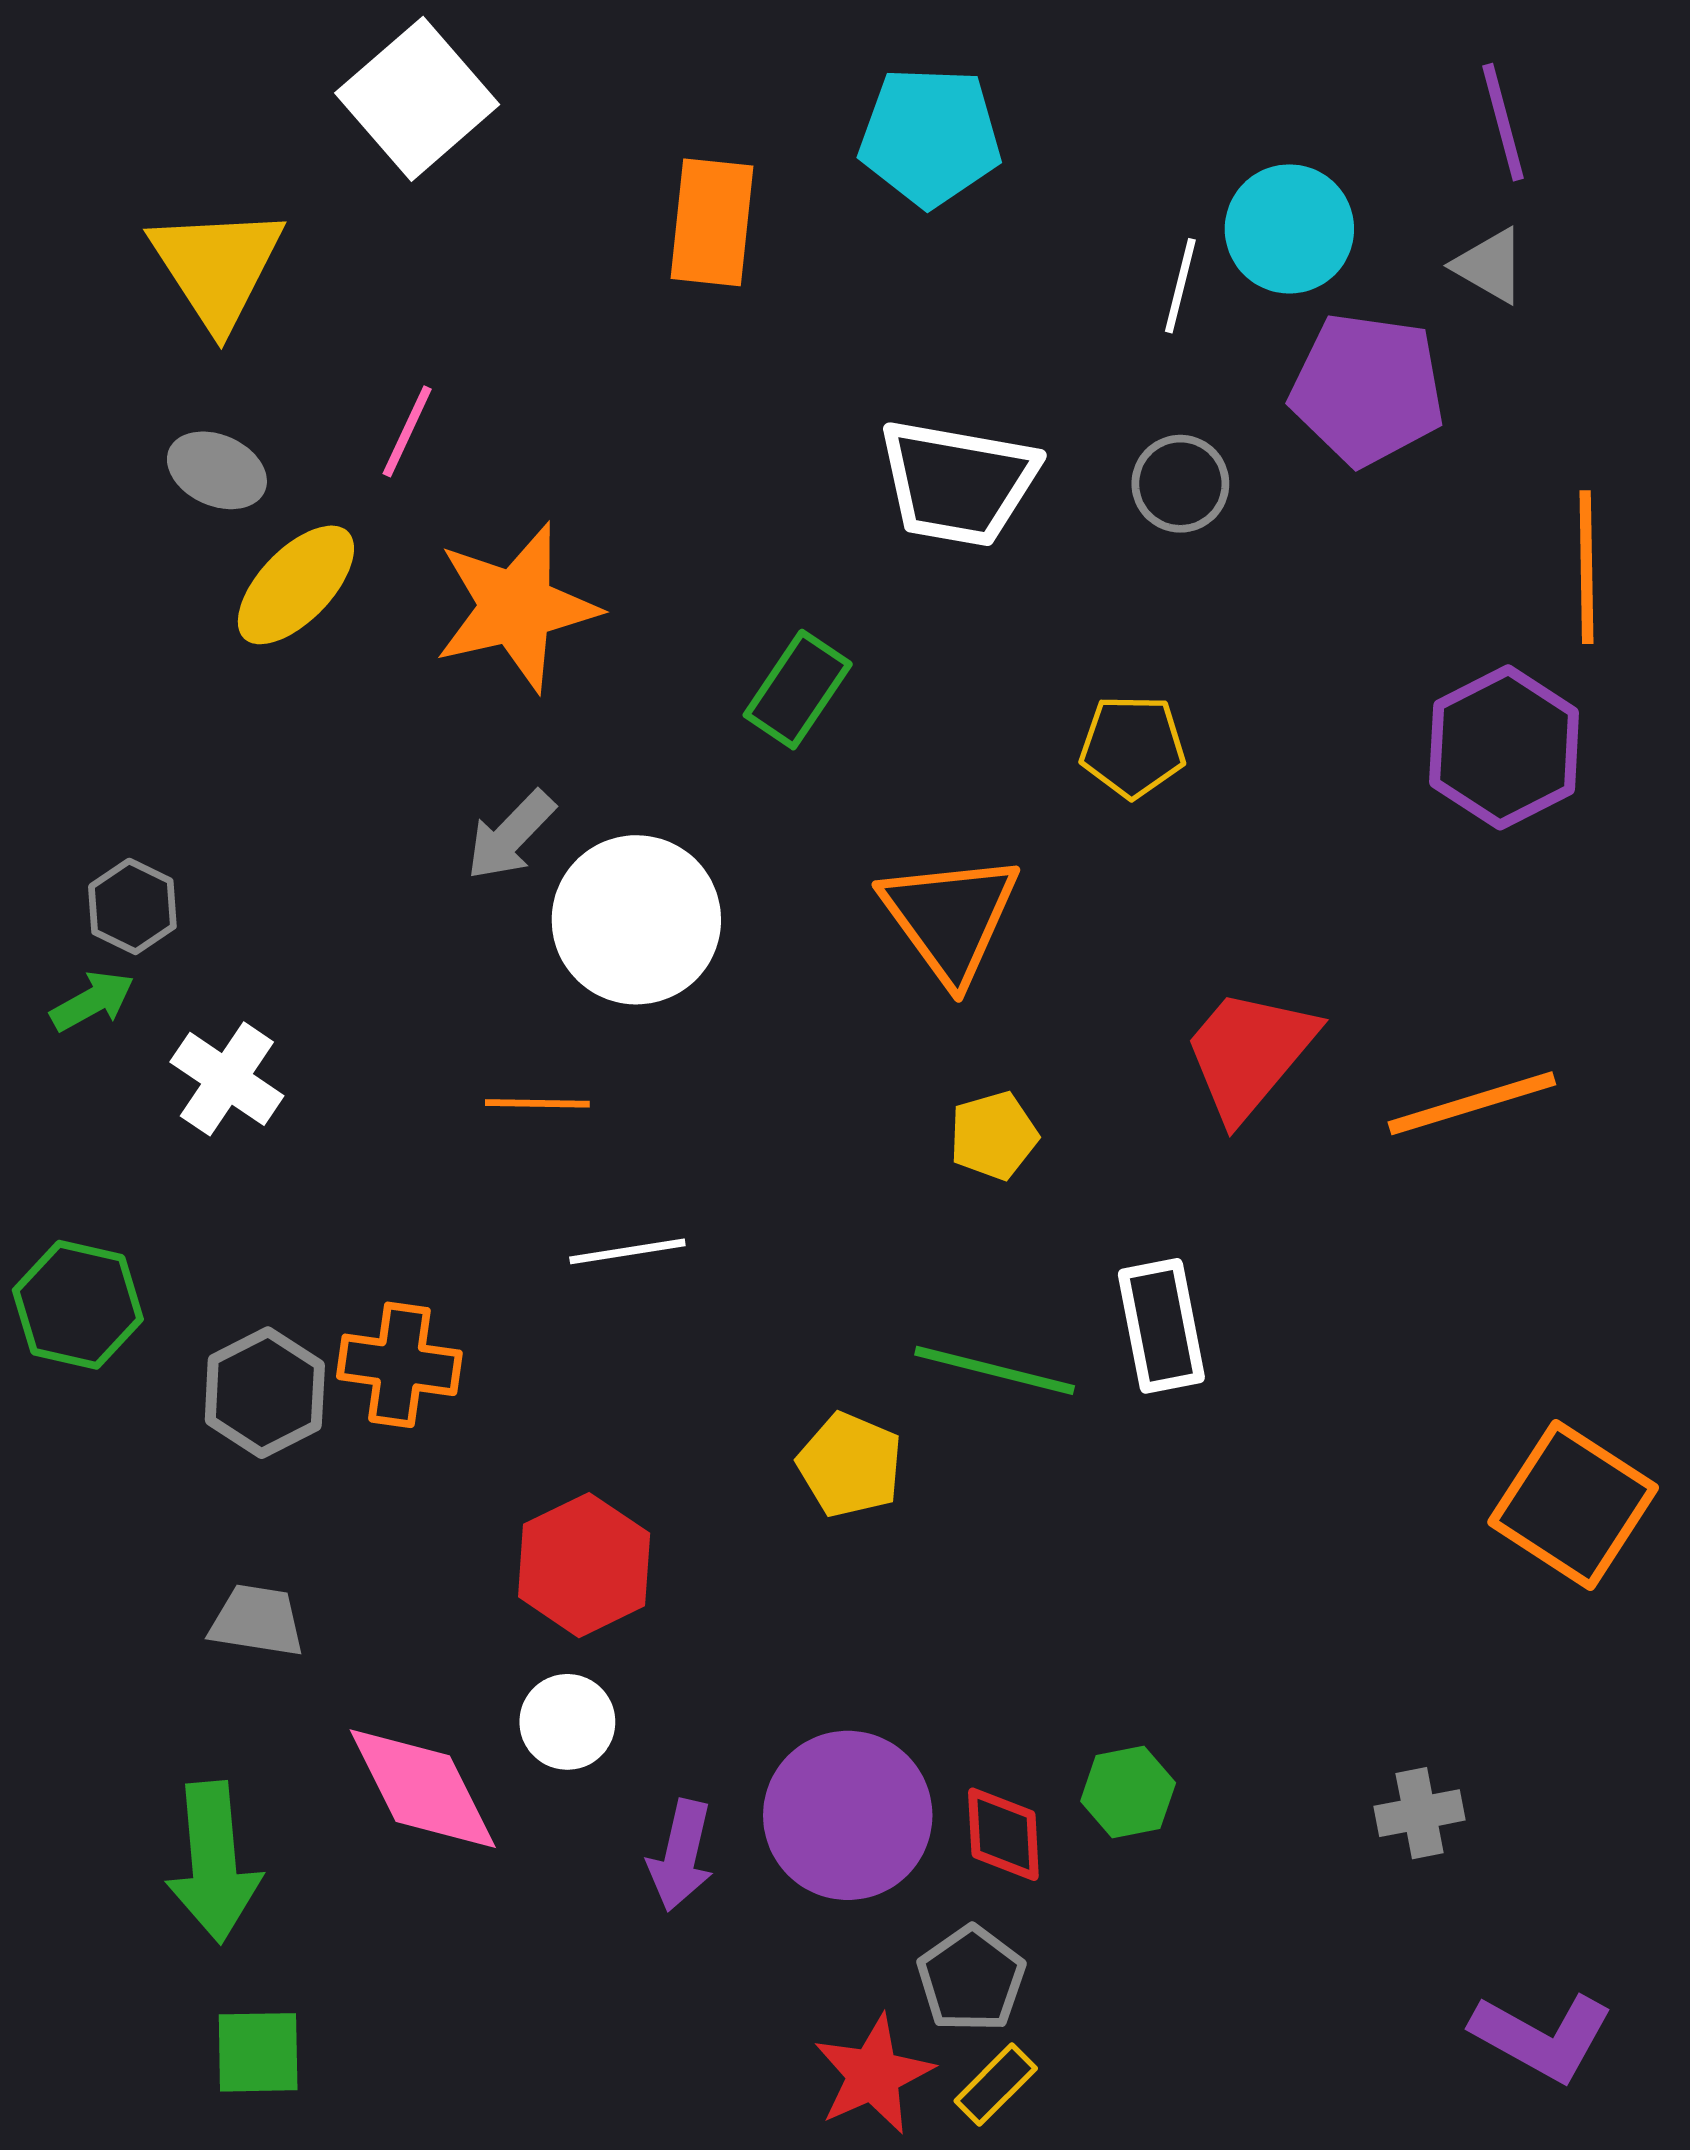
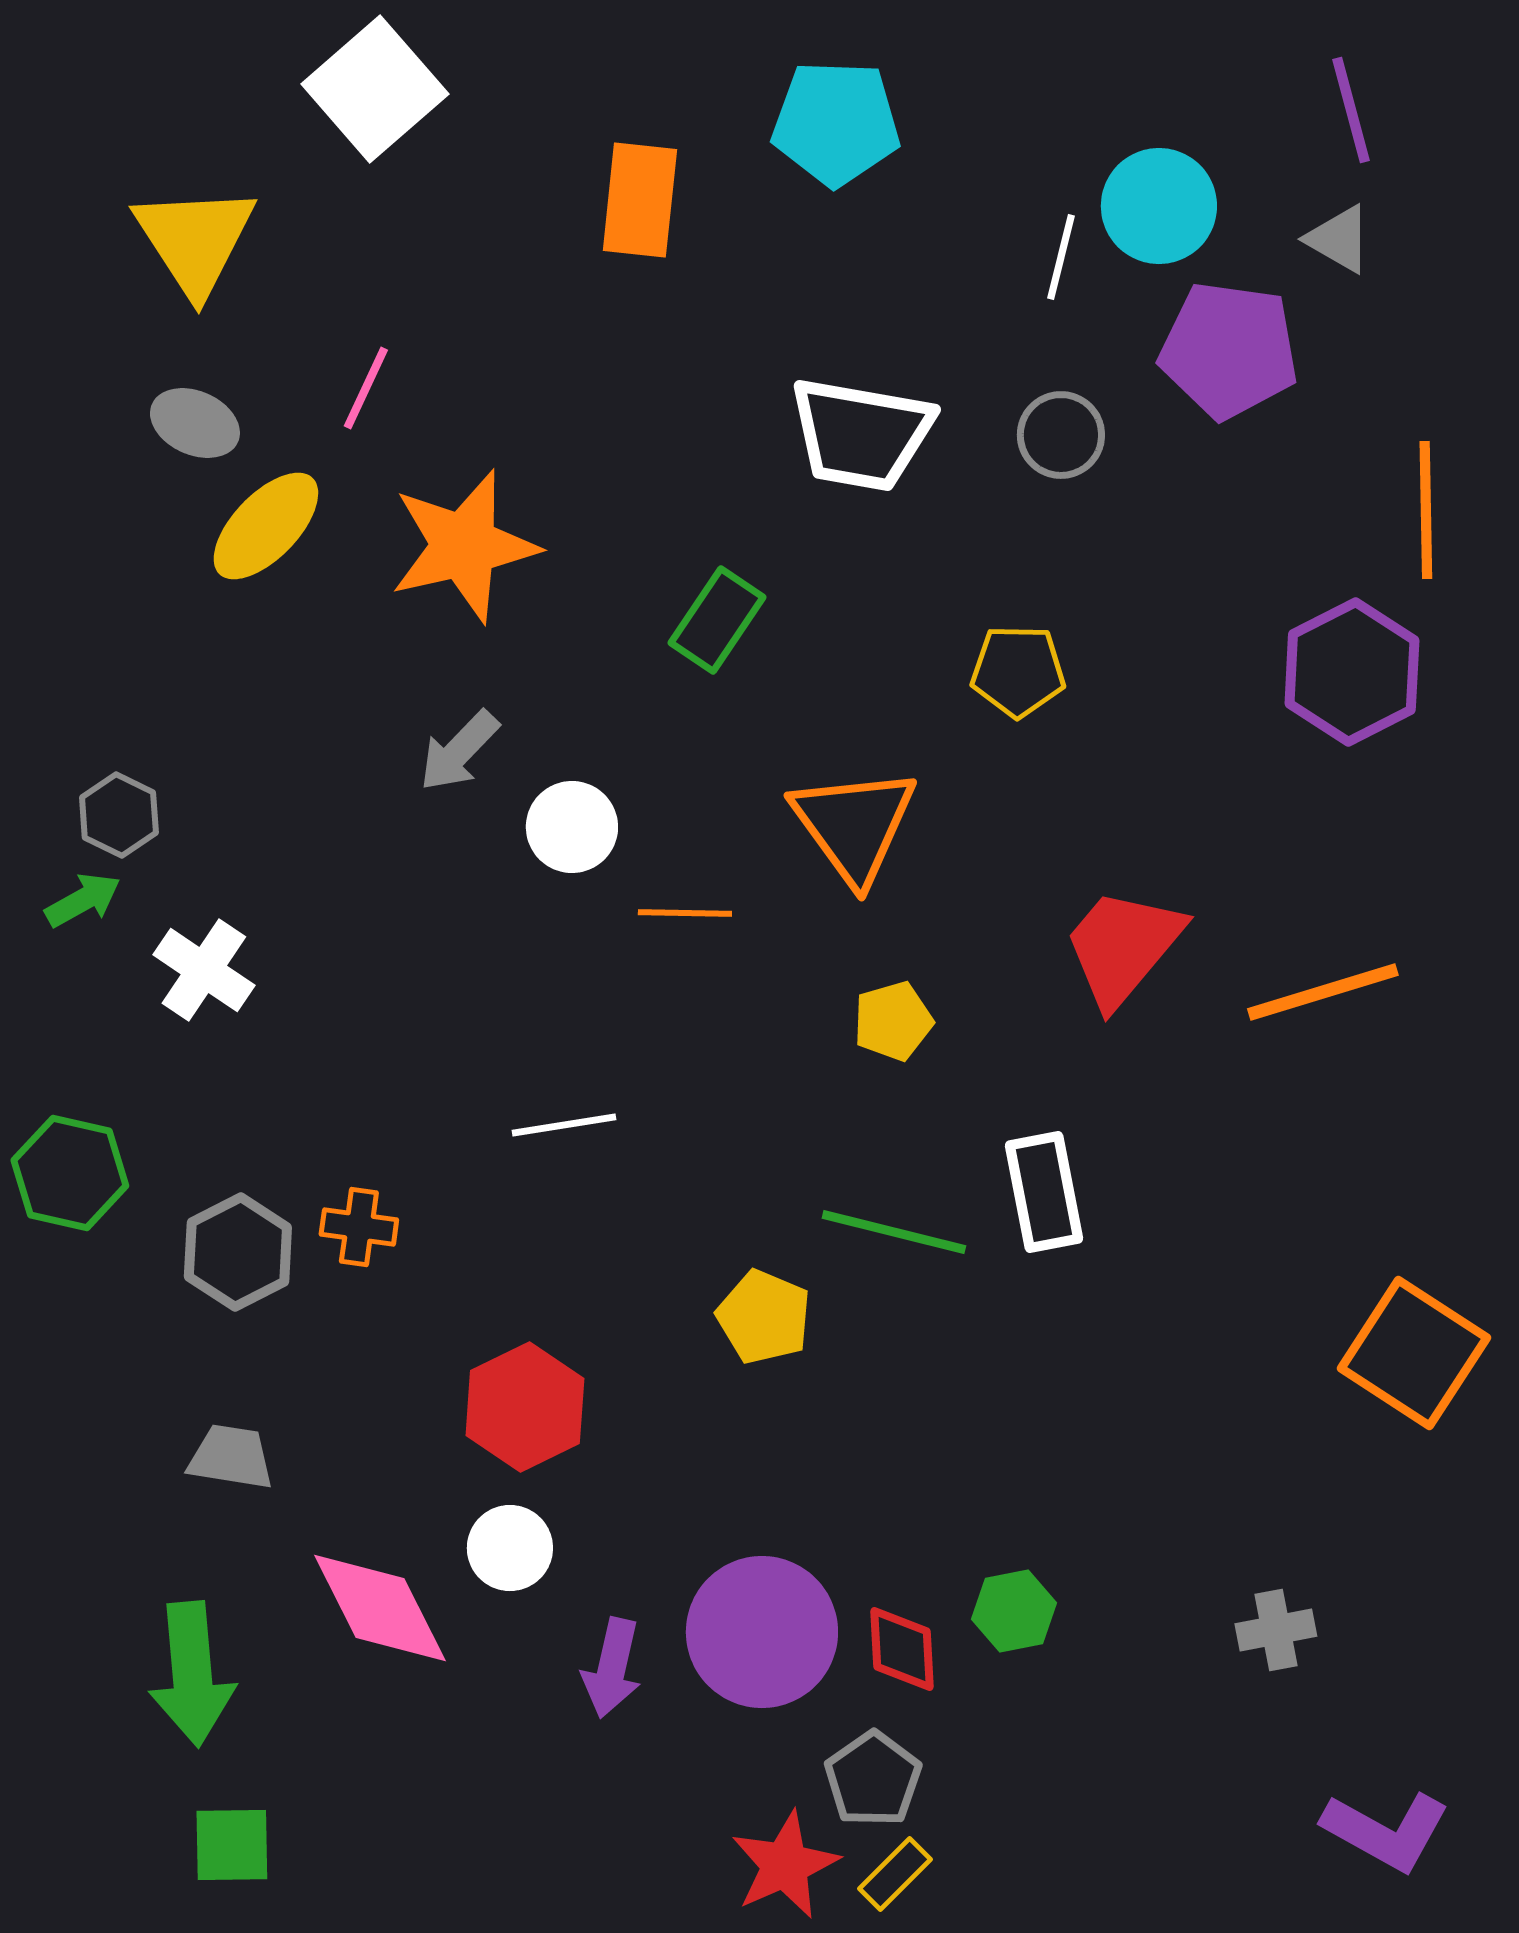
white circle: (636, 920) -> (572, 827), size x0.6
orange line: (537, 1103) -> (685, 913), moved
orange cross: (399, 1365) -> (359, 1227), size x0.7

